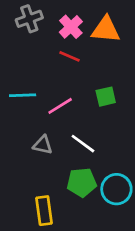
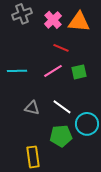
red line: (70, 56) -> (61, 48), moved
pink line: (60, 106) -> (53, 71), moved
cyan circle: (116, 189) -> (87, 124), moved

